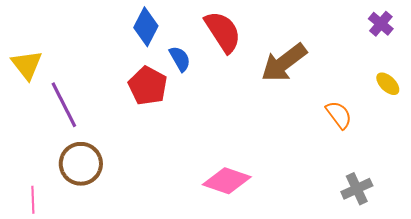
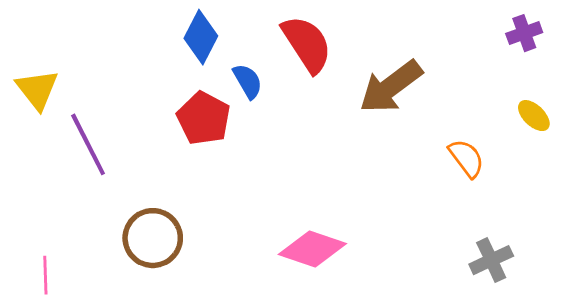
purple cross: (381, 24) -> (524, 33), turned 30
brown circle: (81, 164) -> (153, 238), moved

